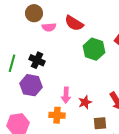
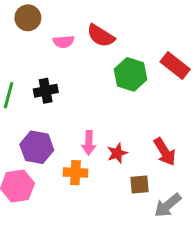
brown circle: (34, 13) -> (28, 18), moved
black cross: (37, 60) -> (46, 91), turned -35
purple hexagon: (31, 85) -> (37, 147), moved

